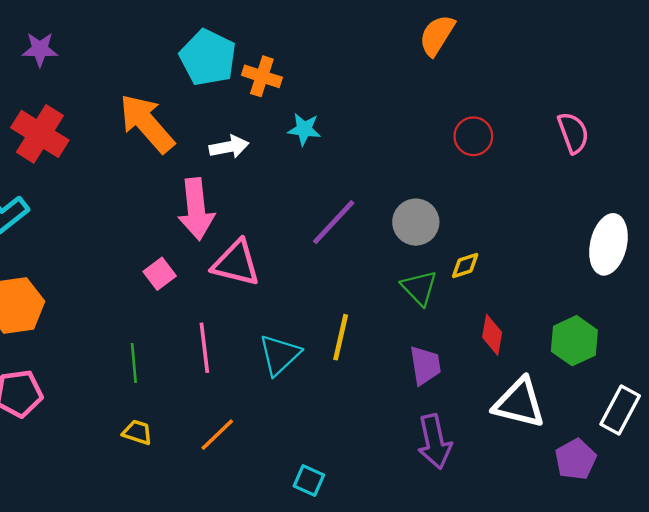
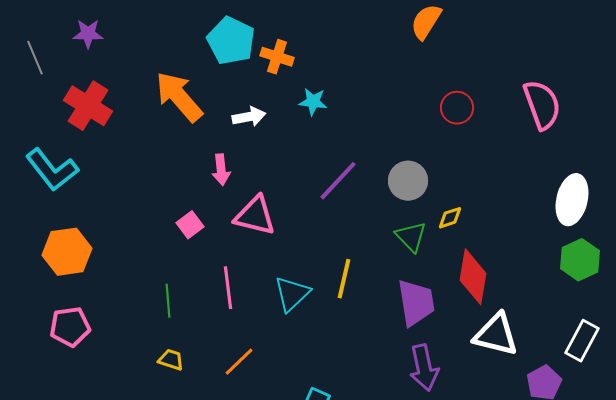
pink semicircle: (573, 133) -> (542, 105), size x1.4
pink arrow: (196, 209) -> (221, 170), size x0.6
red diamond: (492, 335) -> (473, 277), size x1.6
green hexagon: (574, 341) -> (580, 260), moved
purple trapezoid: (425, 365) -> (416, 303), size x1.4

